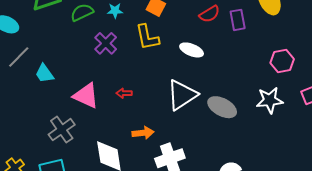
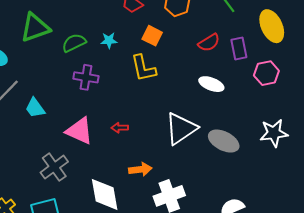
purple cross: (106, 43) -> (86, 77), moved, turned -35
white ellipse: (192, 50) -> (211, 84), moved
pink hexagon: (282, 61) -> (266, 73), moved

